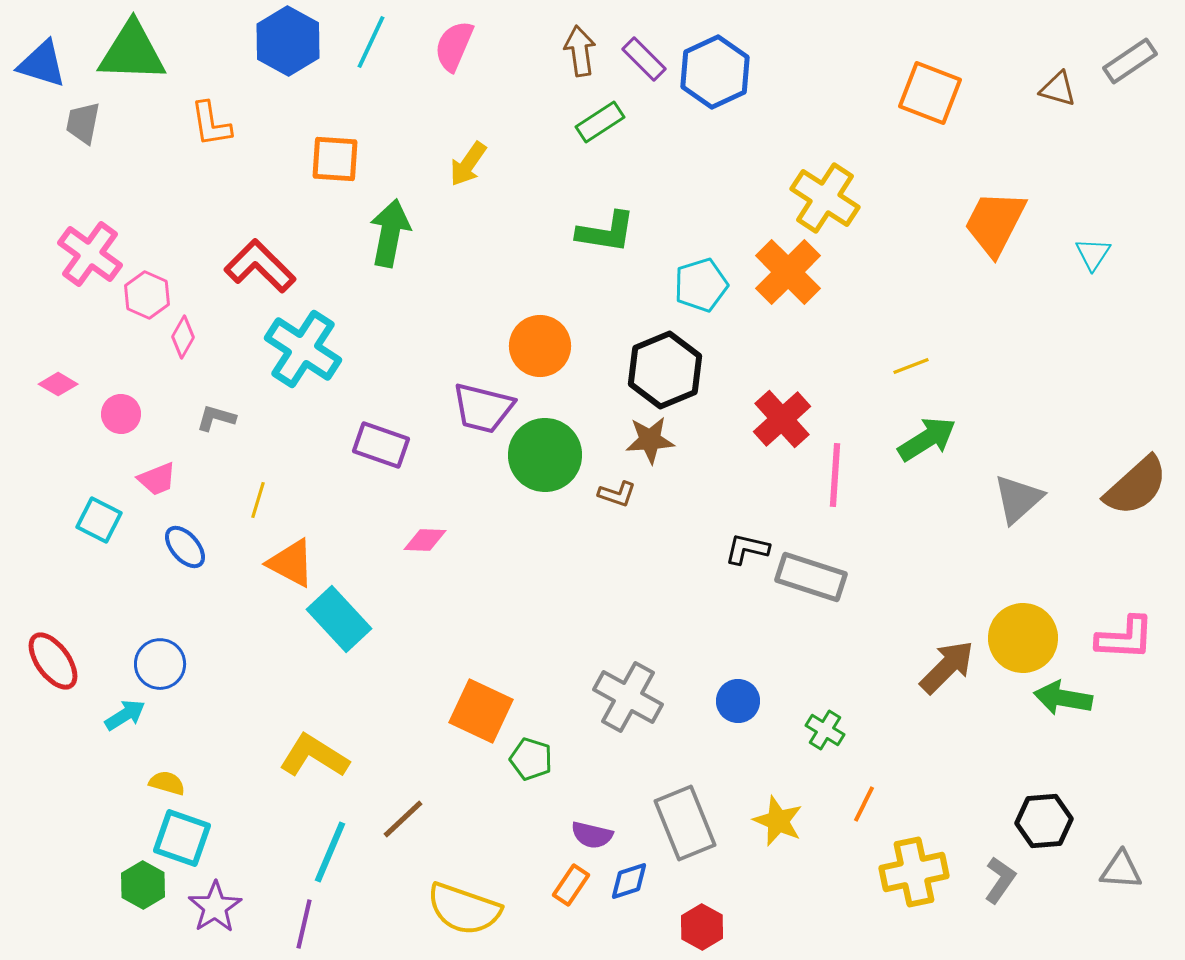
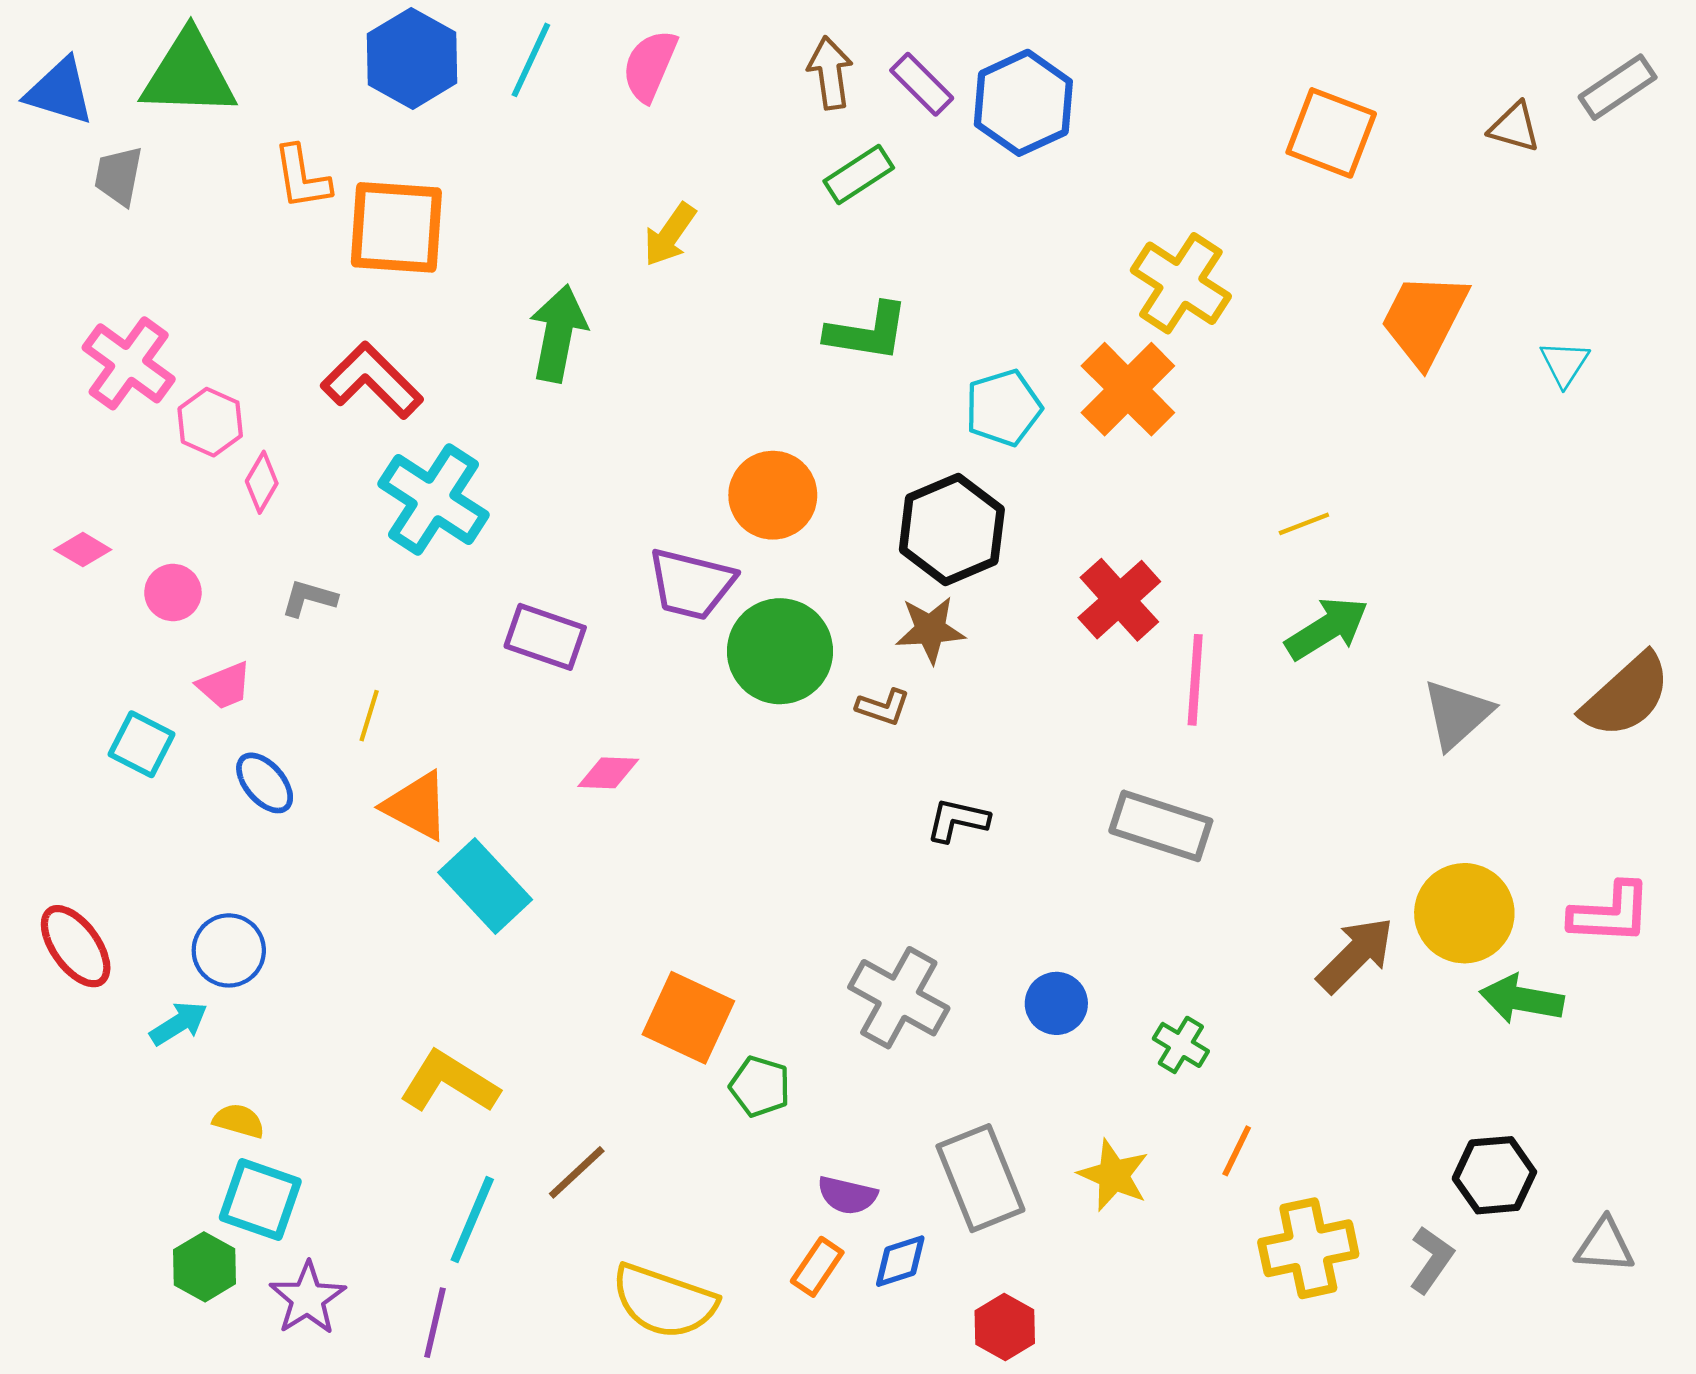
orange square: (335, 159) -> (396, 227), moved, size x1.4
black L-shape: (747, 549) -> (958, 820), moved

